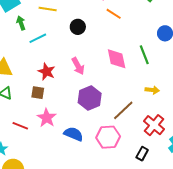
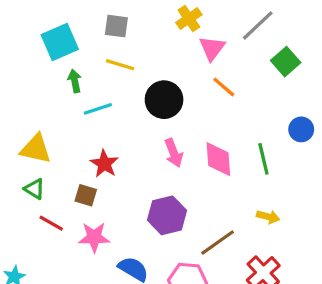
black circle: (78, 27) -> (164, 100), size x1.5
pink arrow: (78, 66) -> (174, 153), moved
pink star: (47, 118) -> (94, 237), turned 30
red line: (20, 126) -> (51, 223), moved

